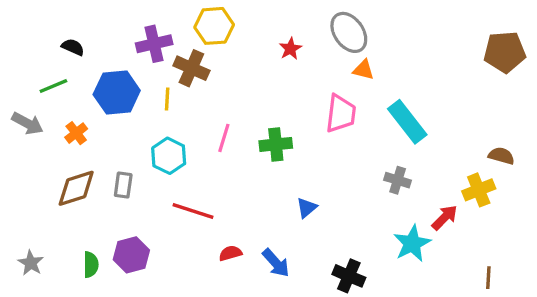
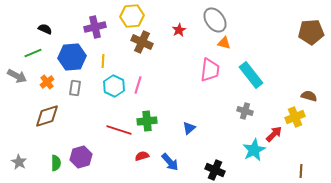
brown cross: (191, 68) -> (142, 42), moved
green cross: (276, 144) -> (147, 121), moved
cyan hexagon: (169, 156) -> (114, 86), moved
gray rectangle: (123, 185) -> (75, 88), moved

